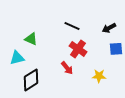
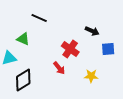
black line: (72, 26) -> (39, 18), moved
black arrow: (109, 28) -> (92, 31), moved, turned -128

